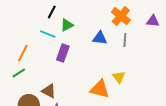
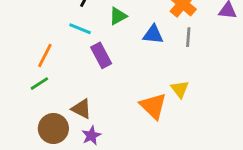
green triangle: (67, 25) -> (118, 16), moved
purple rectangle: (63, 53) -> (101, 55), turned -48
orange triangle: (100, 89) -> (153, 106), turned 30

